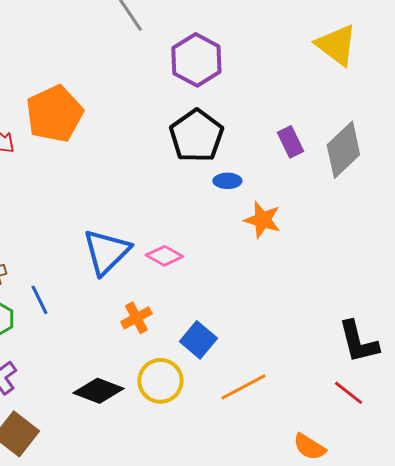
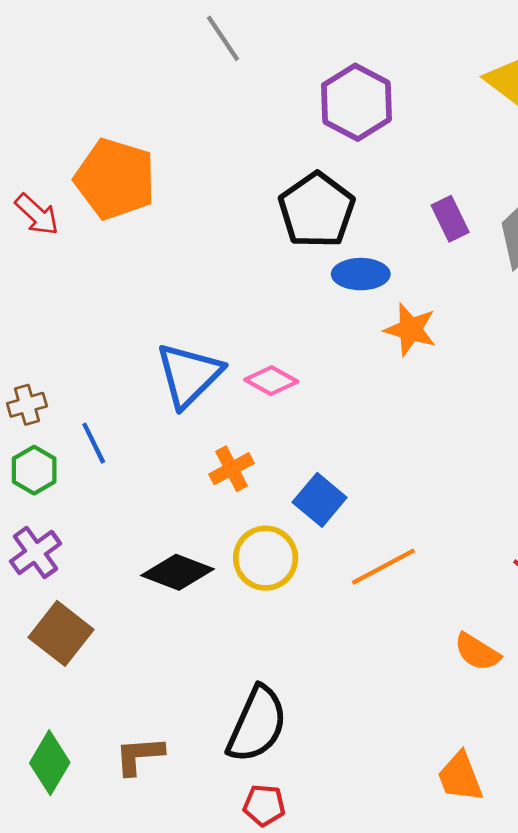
purple hexagon: (196, 60) -> (356, 102), moved
orange pentagon: (54, 114) -> (115, 179), turned -30
blue ellipse: (227, 181) -> (361, 274), size x1.4

